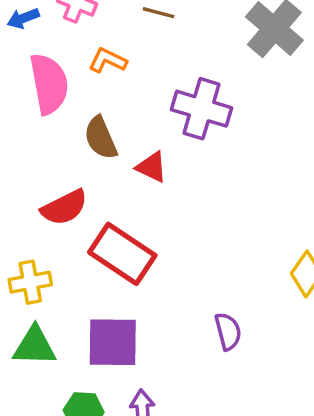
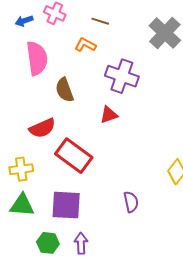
orange L-shape: (108, 60) -> (85, 45), moved
red triangle: (152, 167) -> (109, 115), moved, turned -48

